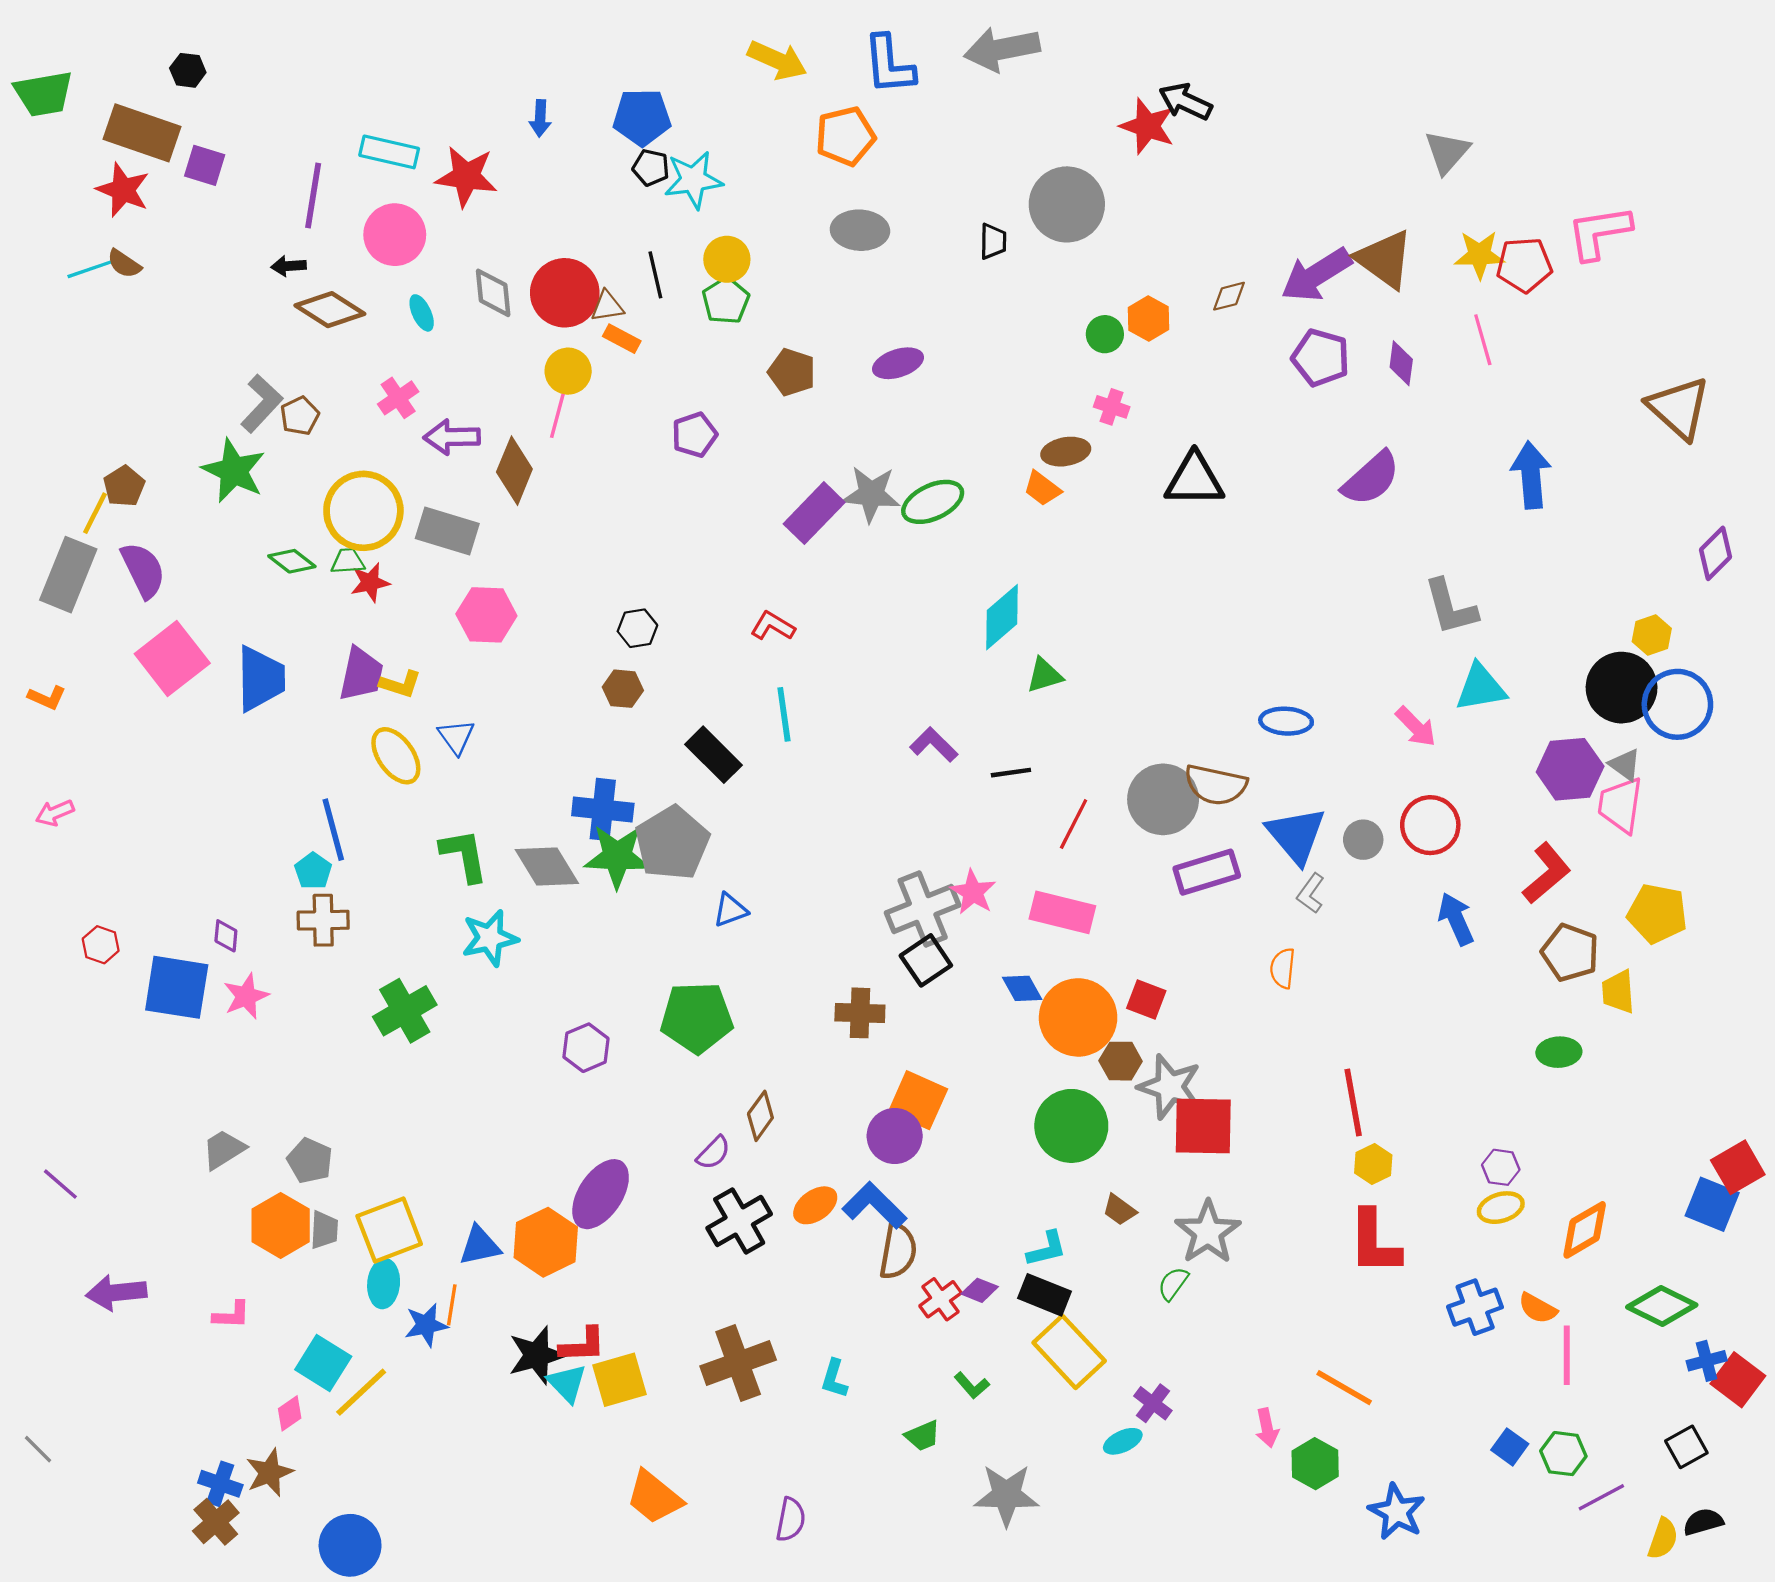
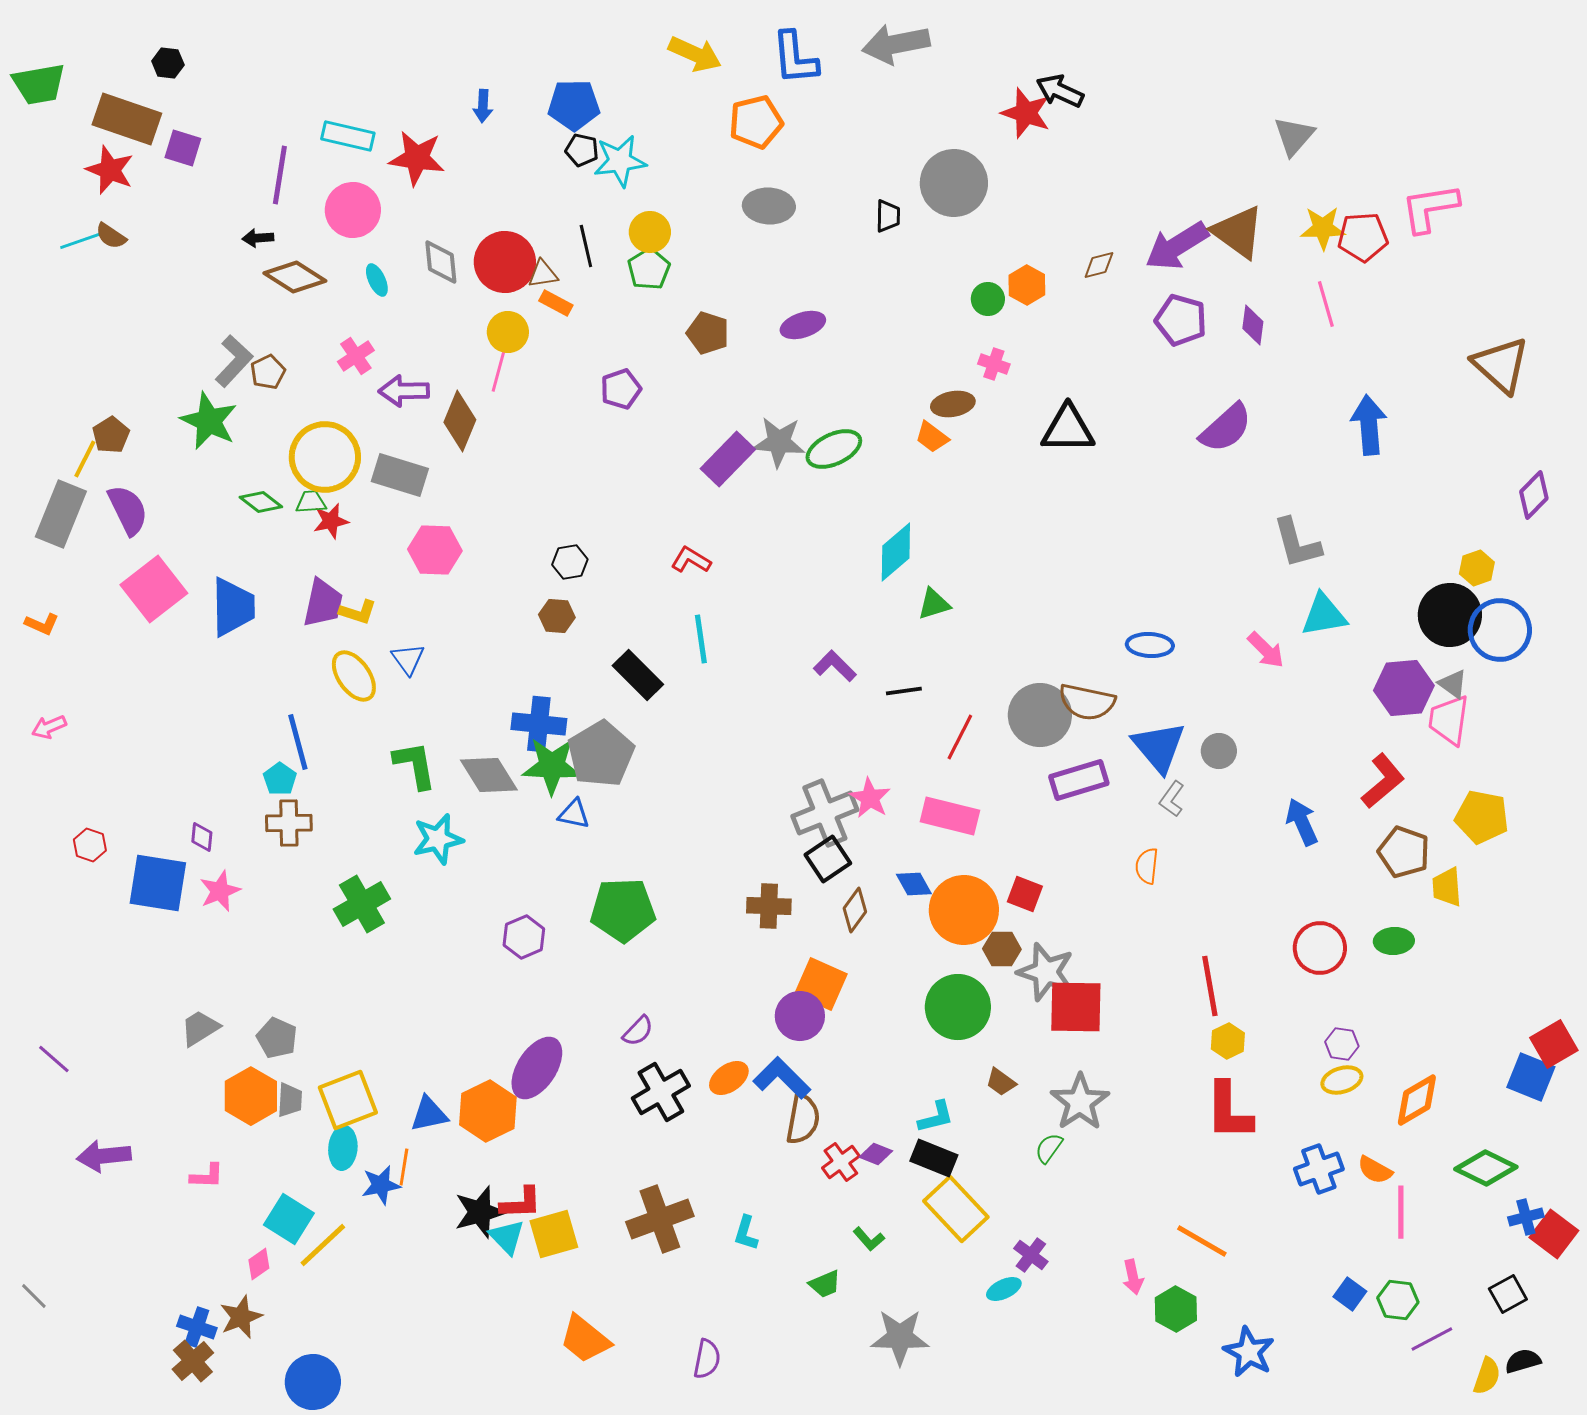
red circle: (1430, 825) -> (1320, 948), moved
blue triangle: (730, 910) -> (574, 814), moved, turned 32
brown diamond: (760, 1116) -> (855, 910), moved

